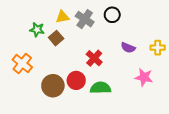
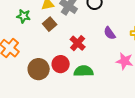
brown square: (56, 38) -> (50, 24), moved
purple semicircle: (128, 48) -> (110, 33), turned 32

